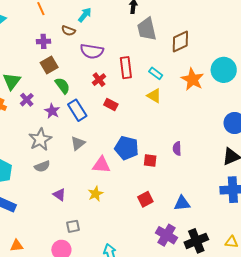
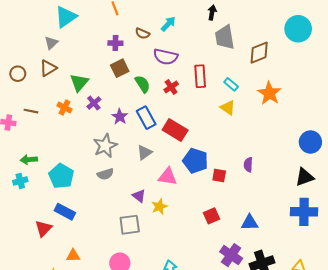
cyan arrow: (85, 15) -> (168, 24), moved
cyan circle: (224, 70) -> (298, 29), moved
green semicircle: (62, 86) -> (143, 84), moved
red rectangle: (111, 104) -> (175, 130), moved, size x1.6
purple triangle: (59, 195) -> (139, 196), moved
gray square: (73, 226) -> (130, 225), moved, size x1.5

